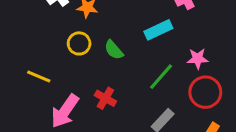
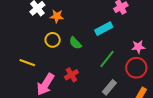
pink star: (198, 59) -> (138, 47), moved
red cross: (105, 98) -> (71, 75), turned 32

